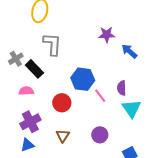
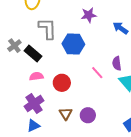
purple star: (107, 35) -> (89, 15), moved
blue hexagon: (83, 79) -> (73, 44), moved
pink semicircle: (26, 91) -> (36, 76), moved
purple circle: (100, 135) -> (88, 115), moved

